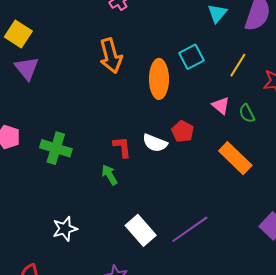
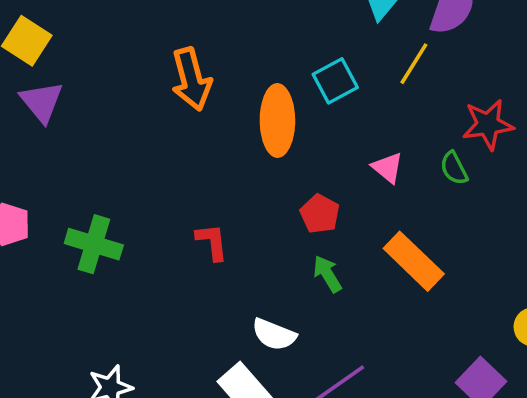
yellow line: (238, 65) -> (414, 64), moved
green semicircle: (247, 113) -> (454, 168), moved
white semicircle: (155, 143) -> (274, 335), moved
green arrow: (109, 175) -> (327, 274), moved

